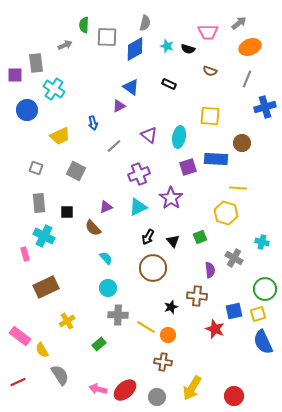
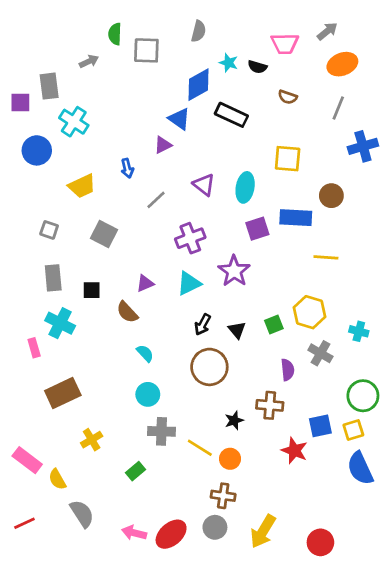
blue diamond: (135, 49) -> (198, 85), moved
black rectangle: (169, 84) -> (231, 115), size x1.6
yellow hexagon: (226, 213) -> (309, 312), moved
gray circle: (157, 397) -> (215, 527), moved

